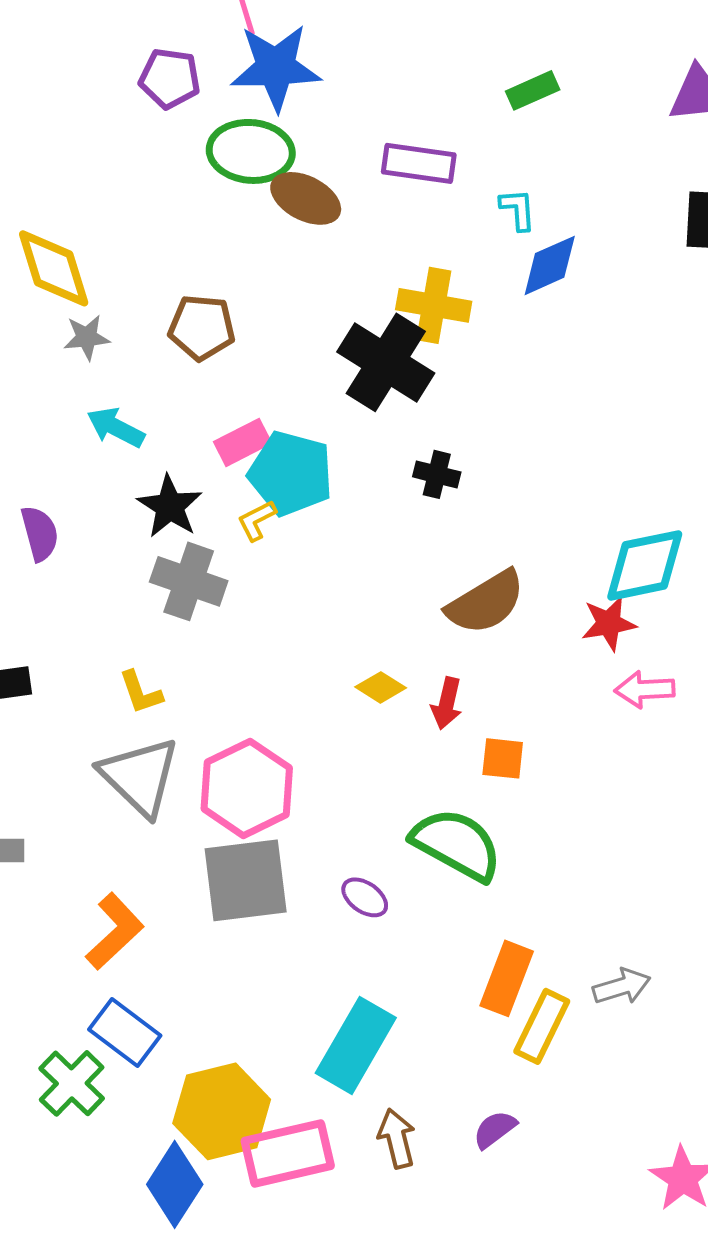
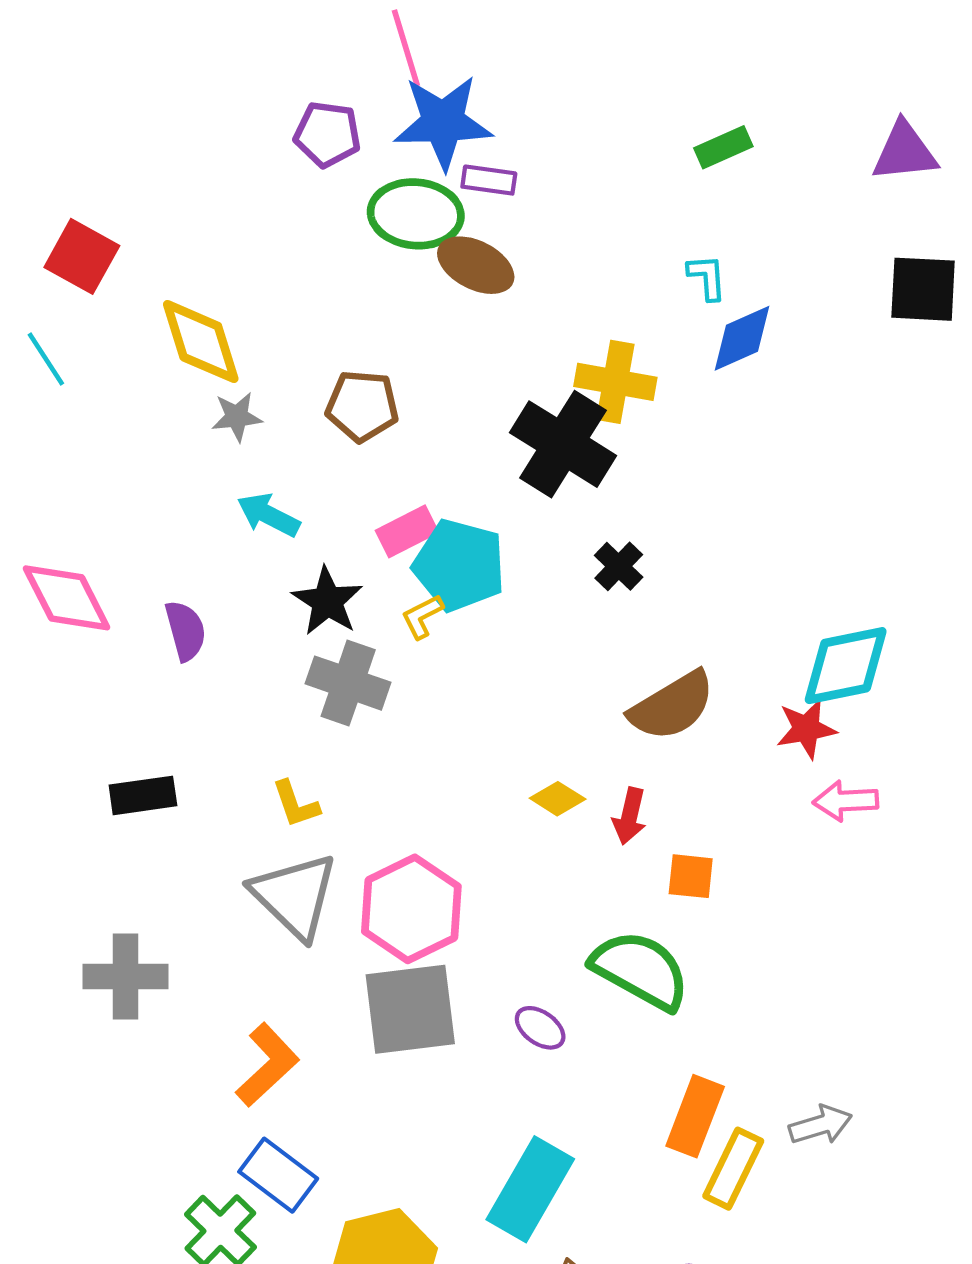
purple rectangle: (419, 163) -> (489, 180), moved, size x0.7
black cross: (437, 474) -> (619, 566), turned 30

